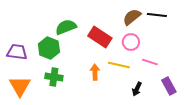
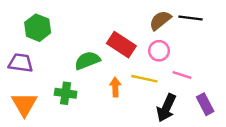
green semicircle: (66, 27) -> (87, 60), moved
green hexagon: (49, 48) -> (38, 28), moved
black arrow: (137, 89) -> (166, 108), size x1.6

